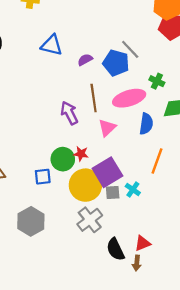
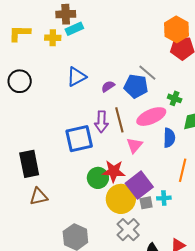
blue triangle: (52, 45) -> (76, 77), turned -35
purple arrow: (69, 113) -> (101, 122), moved, turned -145
red star: (81, 154) -> (114, 171), size x1.6
blue square: (43, 177) -> (79, 139), moved, size x1.8
cyan cross: (133, 189) -> (164, 198), turned -32

